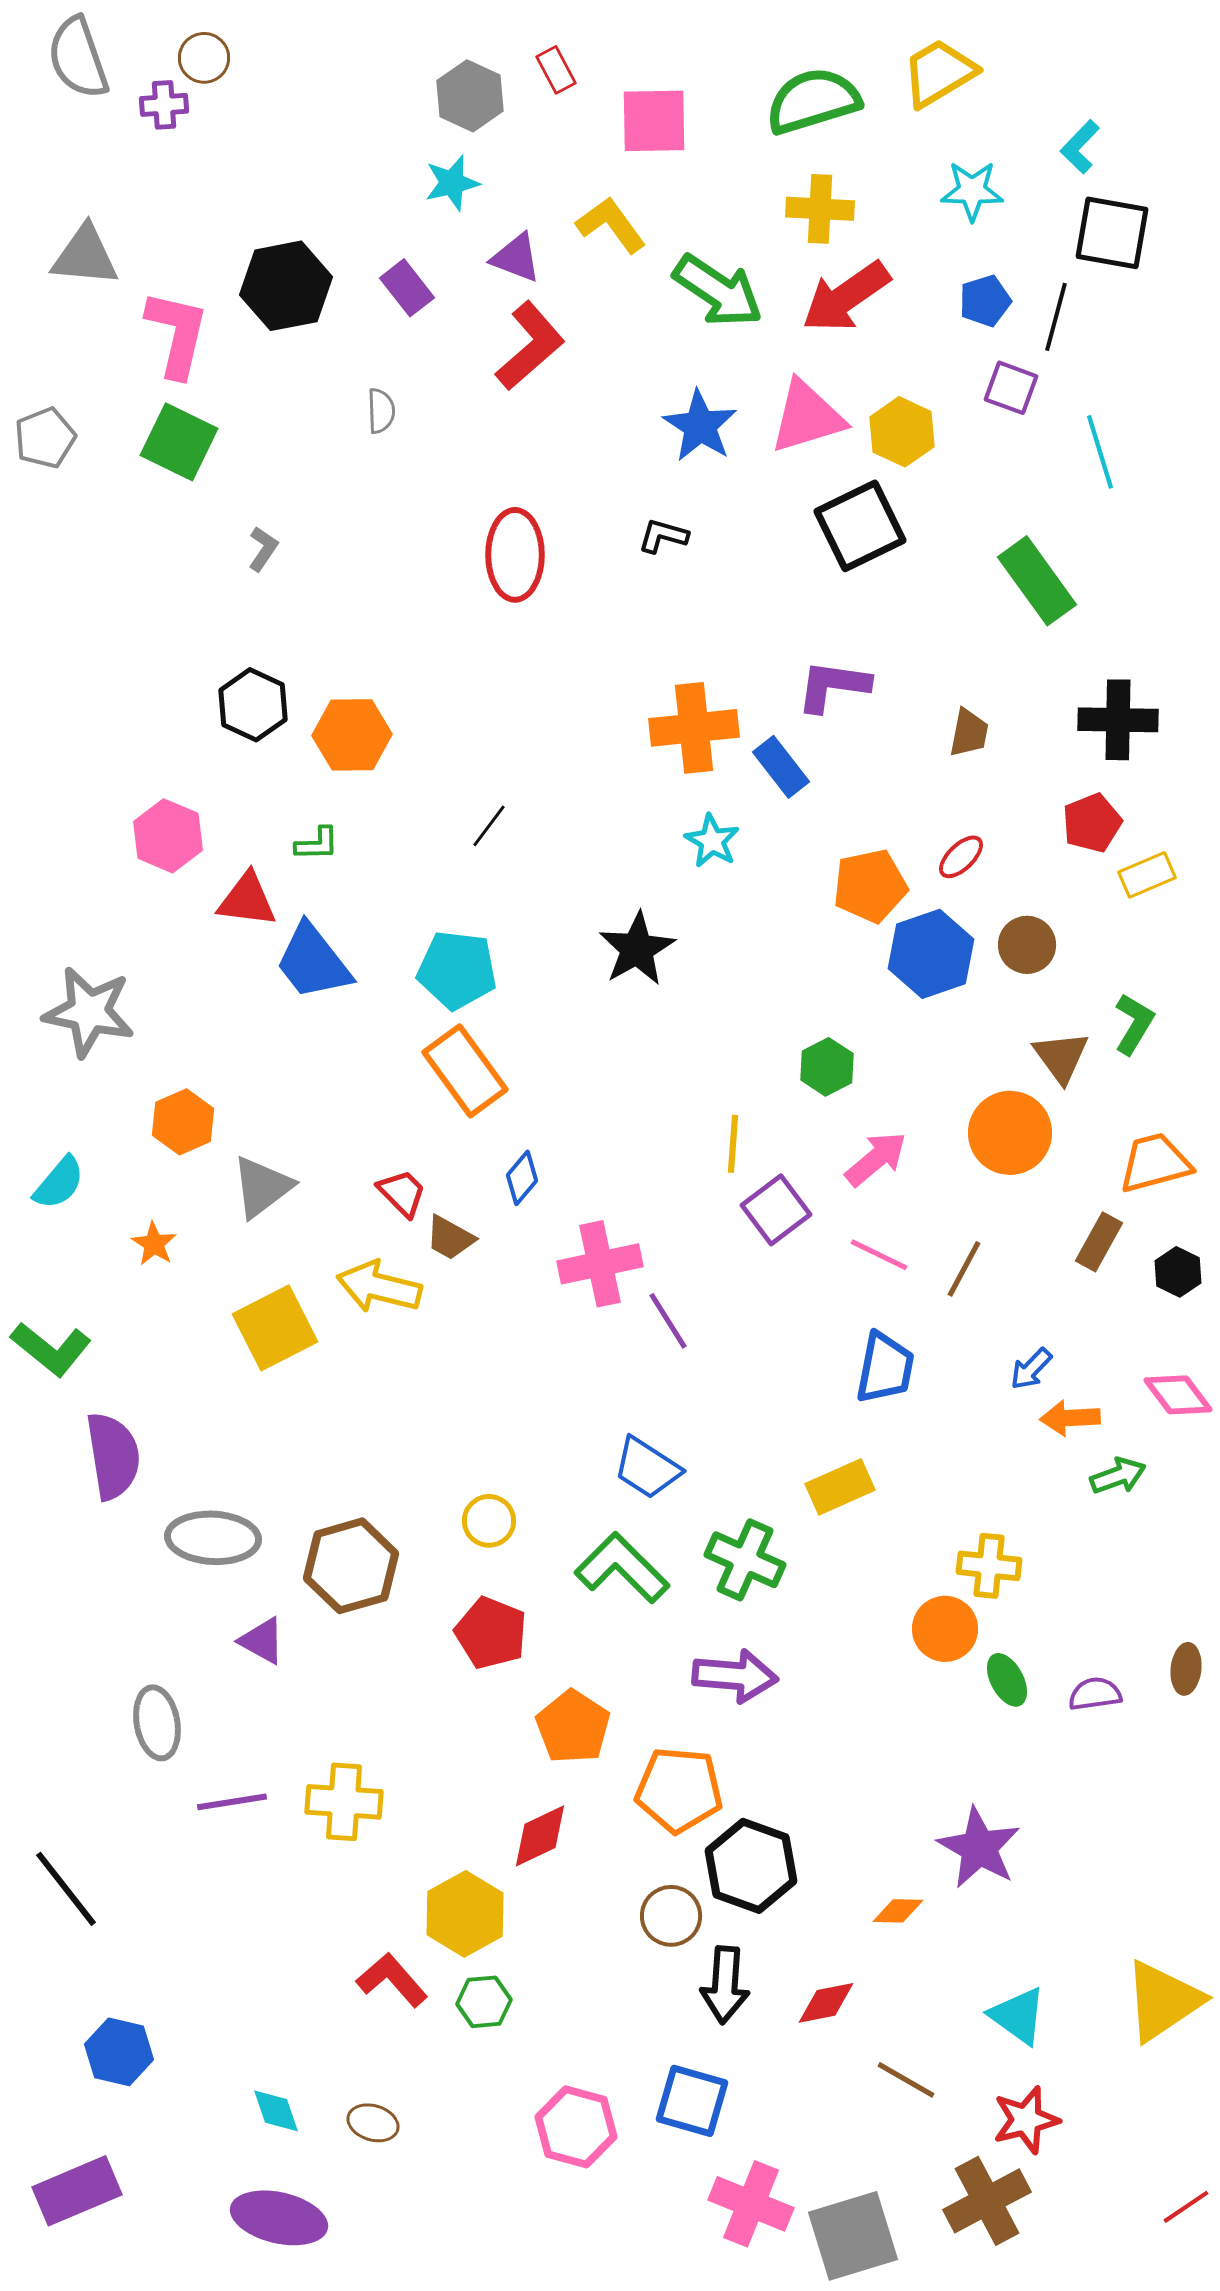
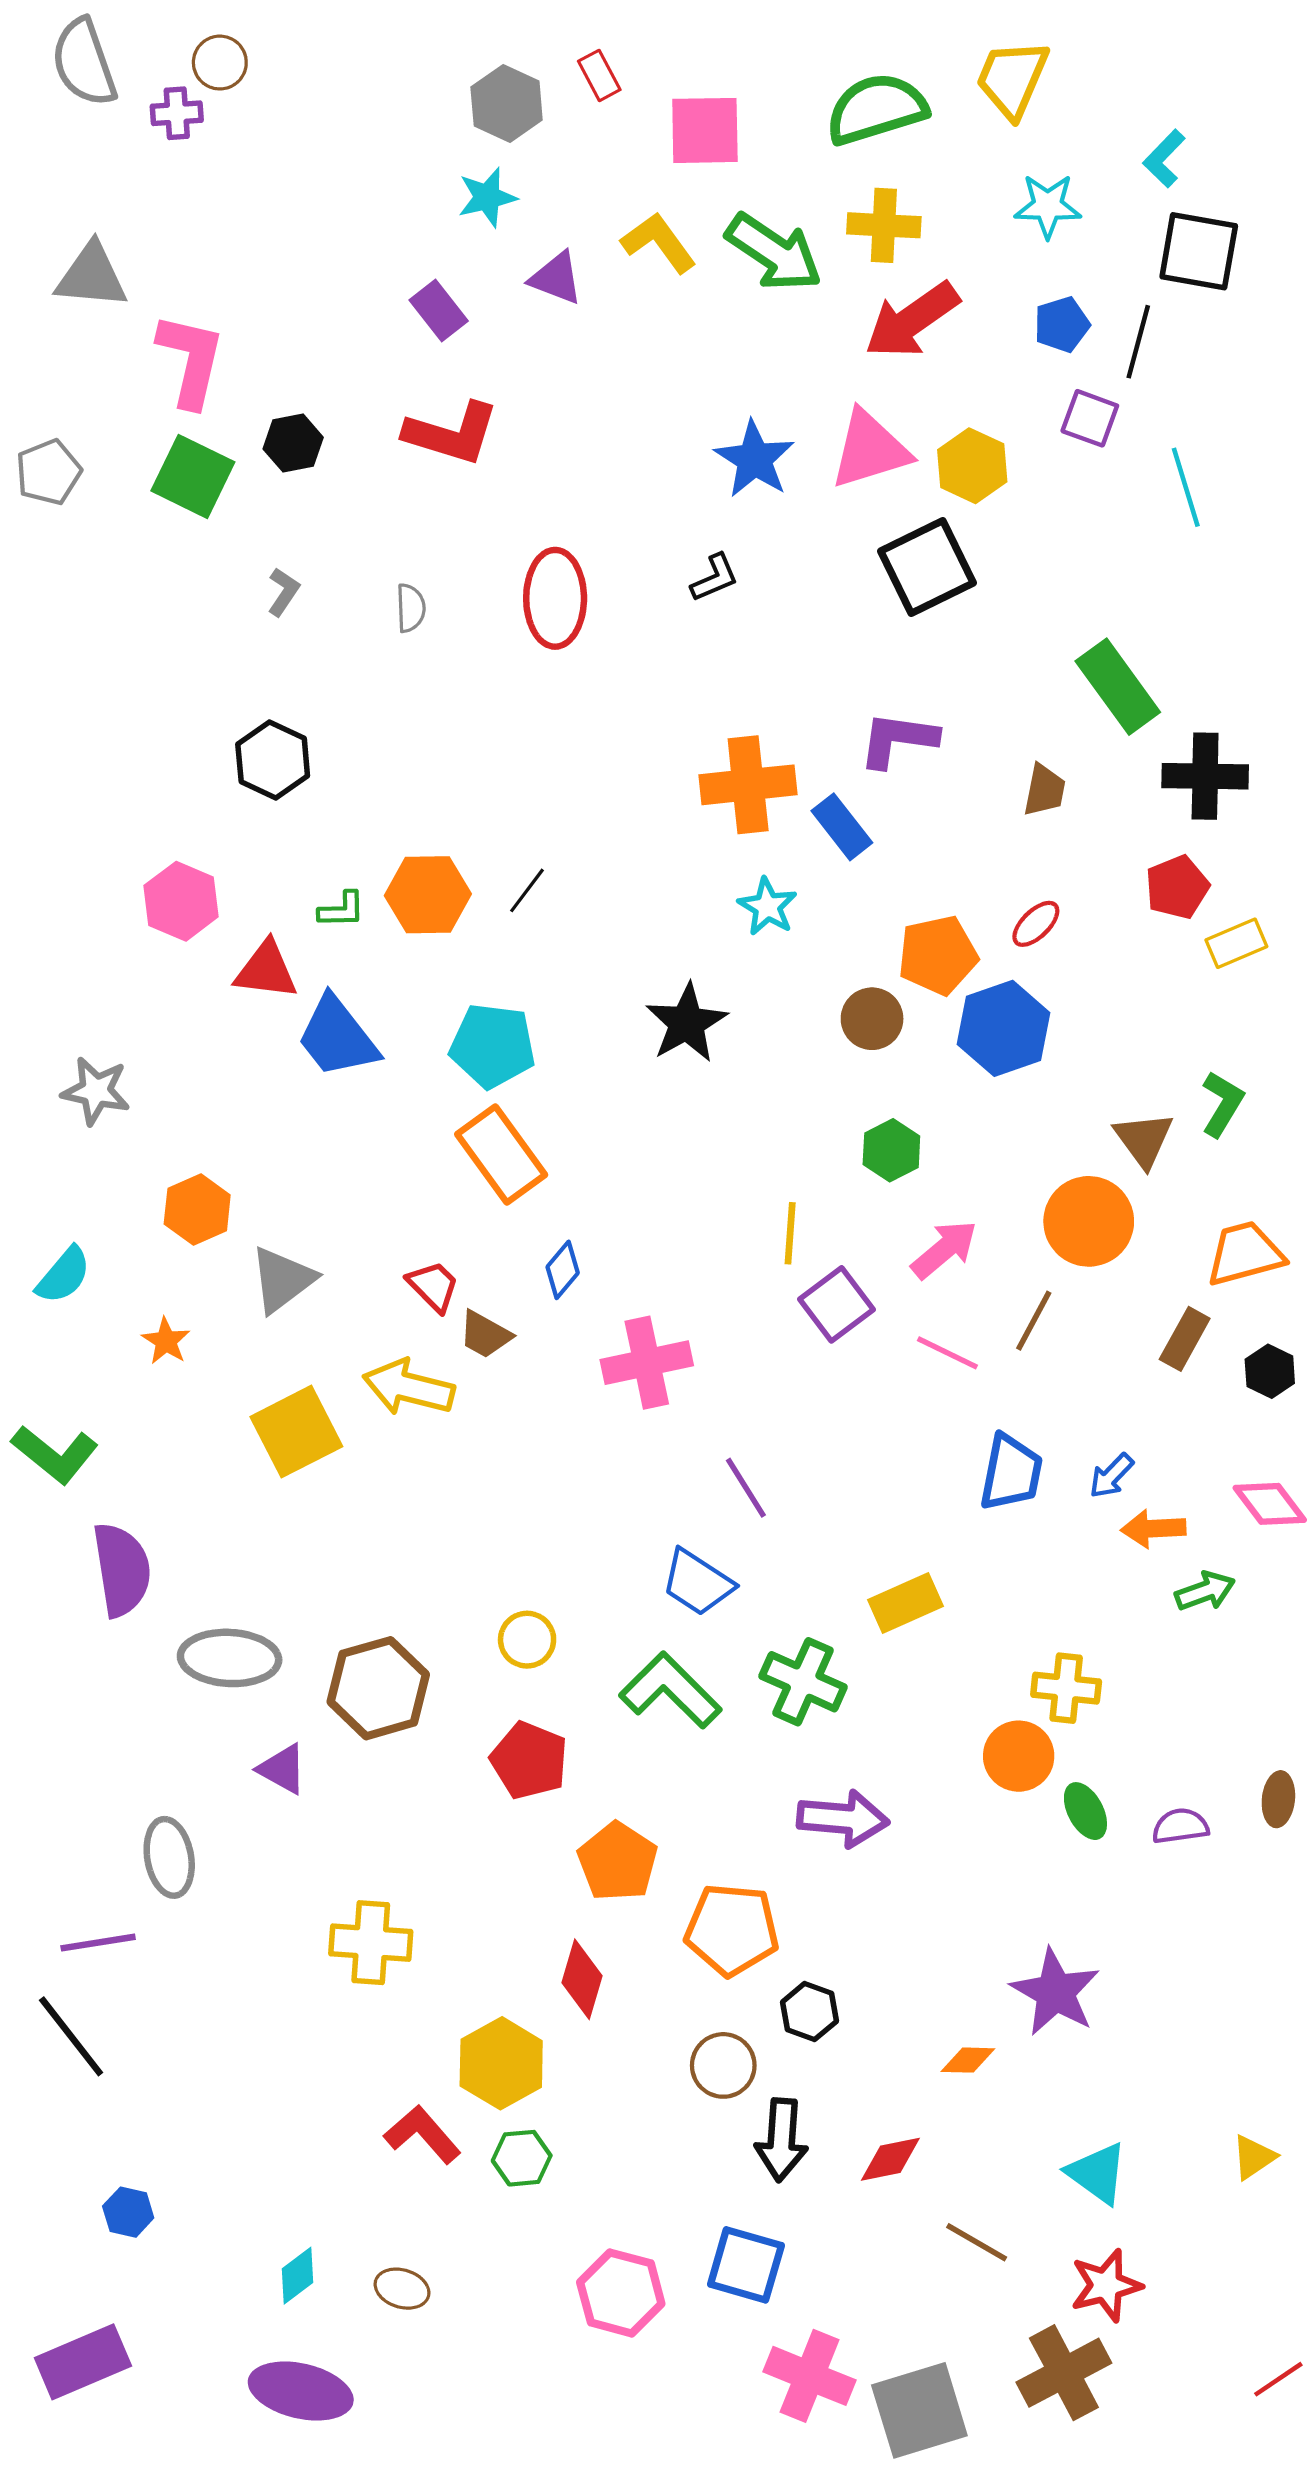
yellow trapezoid: (939, 73) -> (1012, 79), turned -36
black hexagon: (286, 286) -> (293, 443), moved, size x0.6
green arrow: (718, 291) -> (774, 252), moved
red L-shape: (530, 346) -> (452, 433), moved, turned 58
gray semicircle: (381, 411) -> (411, 608), moved
black L-shape: (663, 536) -> (715, 578), turned 141
green rectangle: (1037, 581) -> (1118, 687), moved
orange hexagon: (352, 735) -> (428, 895), moved
brown circle: (1027, 945) -> (872, 1019), moved
gray star: (89, 1012) -> (96, 1091), size x0.7
brown line: (964, 1269) -> (1034, 1321), moved
purple line: (668, 1321) -> (746, 1488), moved
blue trapezoid: (885, 1368) -> (1011, 1473), moved
purple arrow: (735, 1676) -> (843, 1819), moved
purple line: (232, 1802) -> (98, 1943), moved
red diamond: (540, 1836) -> (582, 1979), turned -48
black hexagon: (751, 1866) -> (809, 2012), size x0.6
yellow triangle: (1163, 2001) -> (1254, 2157), size x0.5
blue hexagon: (119, 2052) -> (128, 2212), size x0.7
cyan diamond: (276, 2111) -> (297, 2276), turned 72

